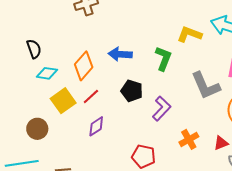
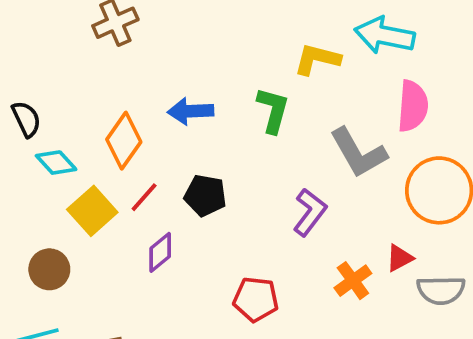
cyan diamond: (47, 73) -> (56, 163), turned 45
black pentagon: (132, 91) -> (205, 195), moved
purple L-shape: (162, 109) -> (310, 212), moved
orange cross: (189, 139) -> (353, 281), moved

